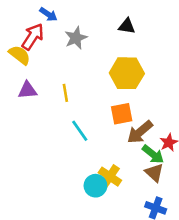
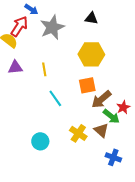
gray star: (76, 38) -> (52, 27), size x1.4
brown triangle: (154, 173) -> (101, 130), moved
cyan circle: (95, 186) -> (40, 141), moved

